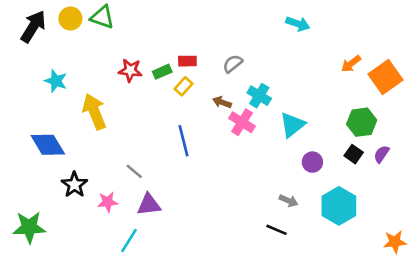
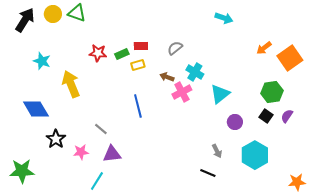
yellow rectangle: (183, 86) -> (138, 65), turned 32
pink cross: (242, 122) -> (182, 92), turned 30
gray arrow: (288, 201) -> (217, 151), turned 40

